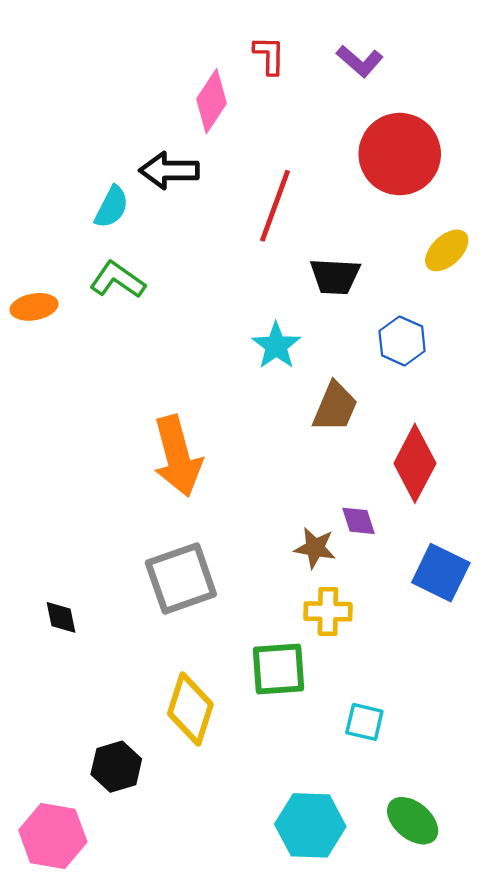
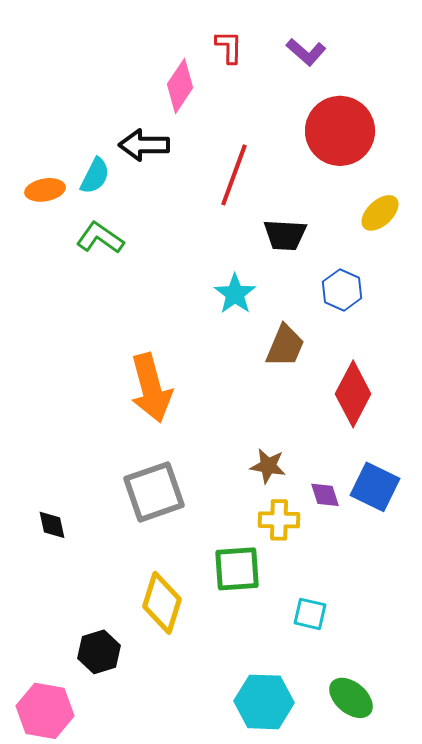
orange ellipse: (34, 307) -> (45, 190), moved
purple diamond: (359, 521) -> (325, 495), moved

